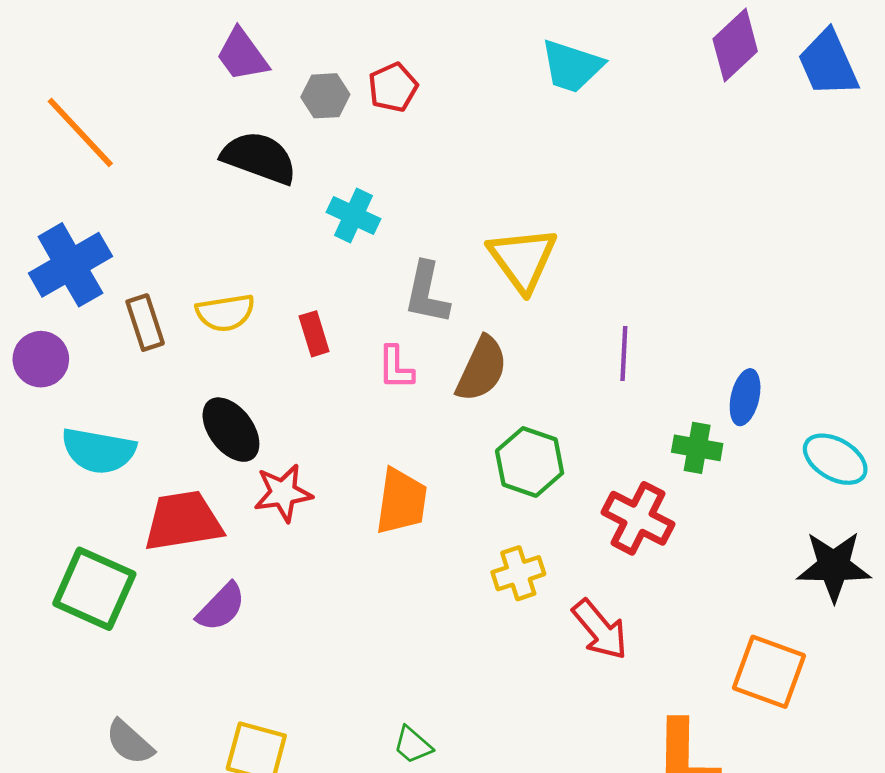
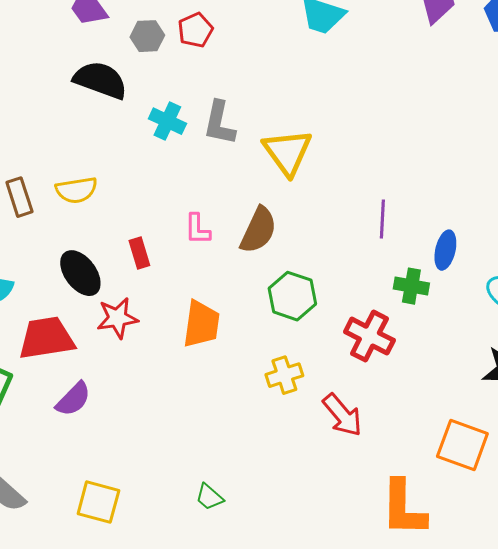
gray L-shape: (427, 293) -> (219, 123), moved
red rectangle: (314, 334) -> (139, 253), moved
purple line: (624, 354) -> (382, 219), moved

